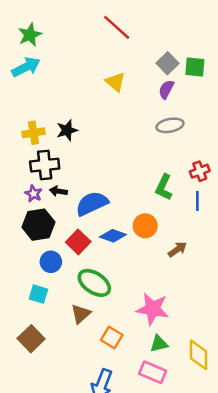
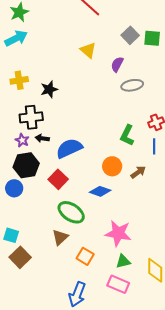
purple semicircle: (166, 89) -> (117, 64), moved
yellow cross: (33, 133) -> (19, 80), moved
blue diamond: (113, 236) -> (100, 191), moved
brown arrow: (177, 249) -> (138, 172), moved
blue circle: (51, 262) -> (14, 188), moved
cyan square: (38, 294) -> (11, 235), moved

